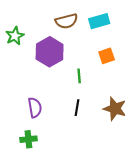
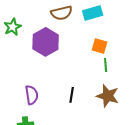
orange square: (107, 56) -> (100, 46), turned 35
green line: (79, 76) -> (106, 65), moved

